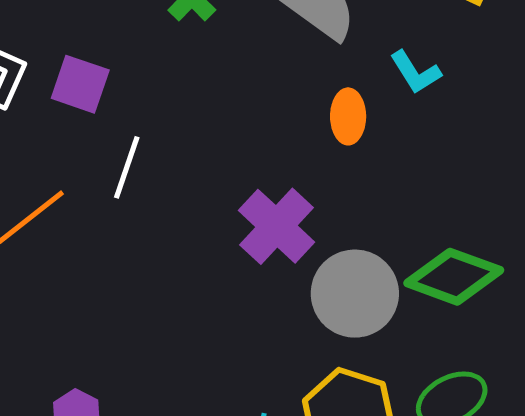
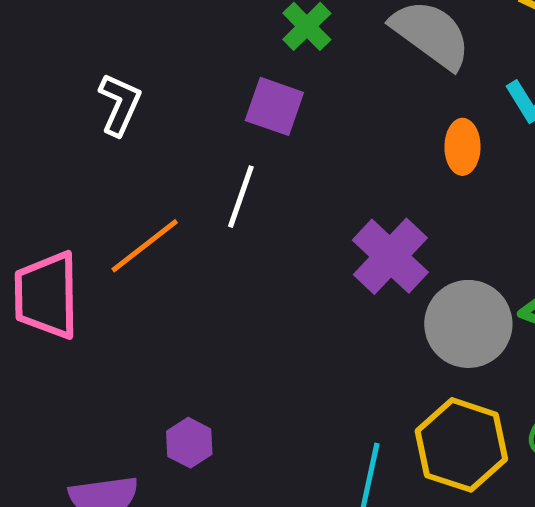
purple square: (80, 84) -> (274, 106), moved

